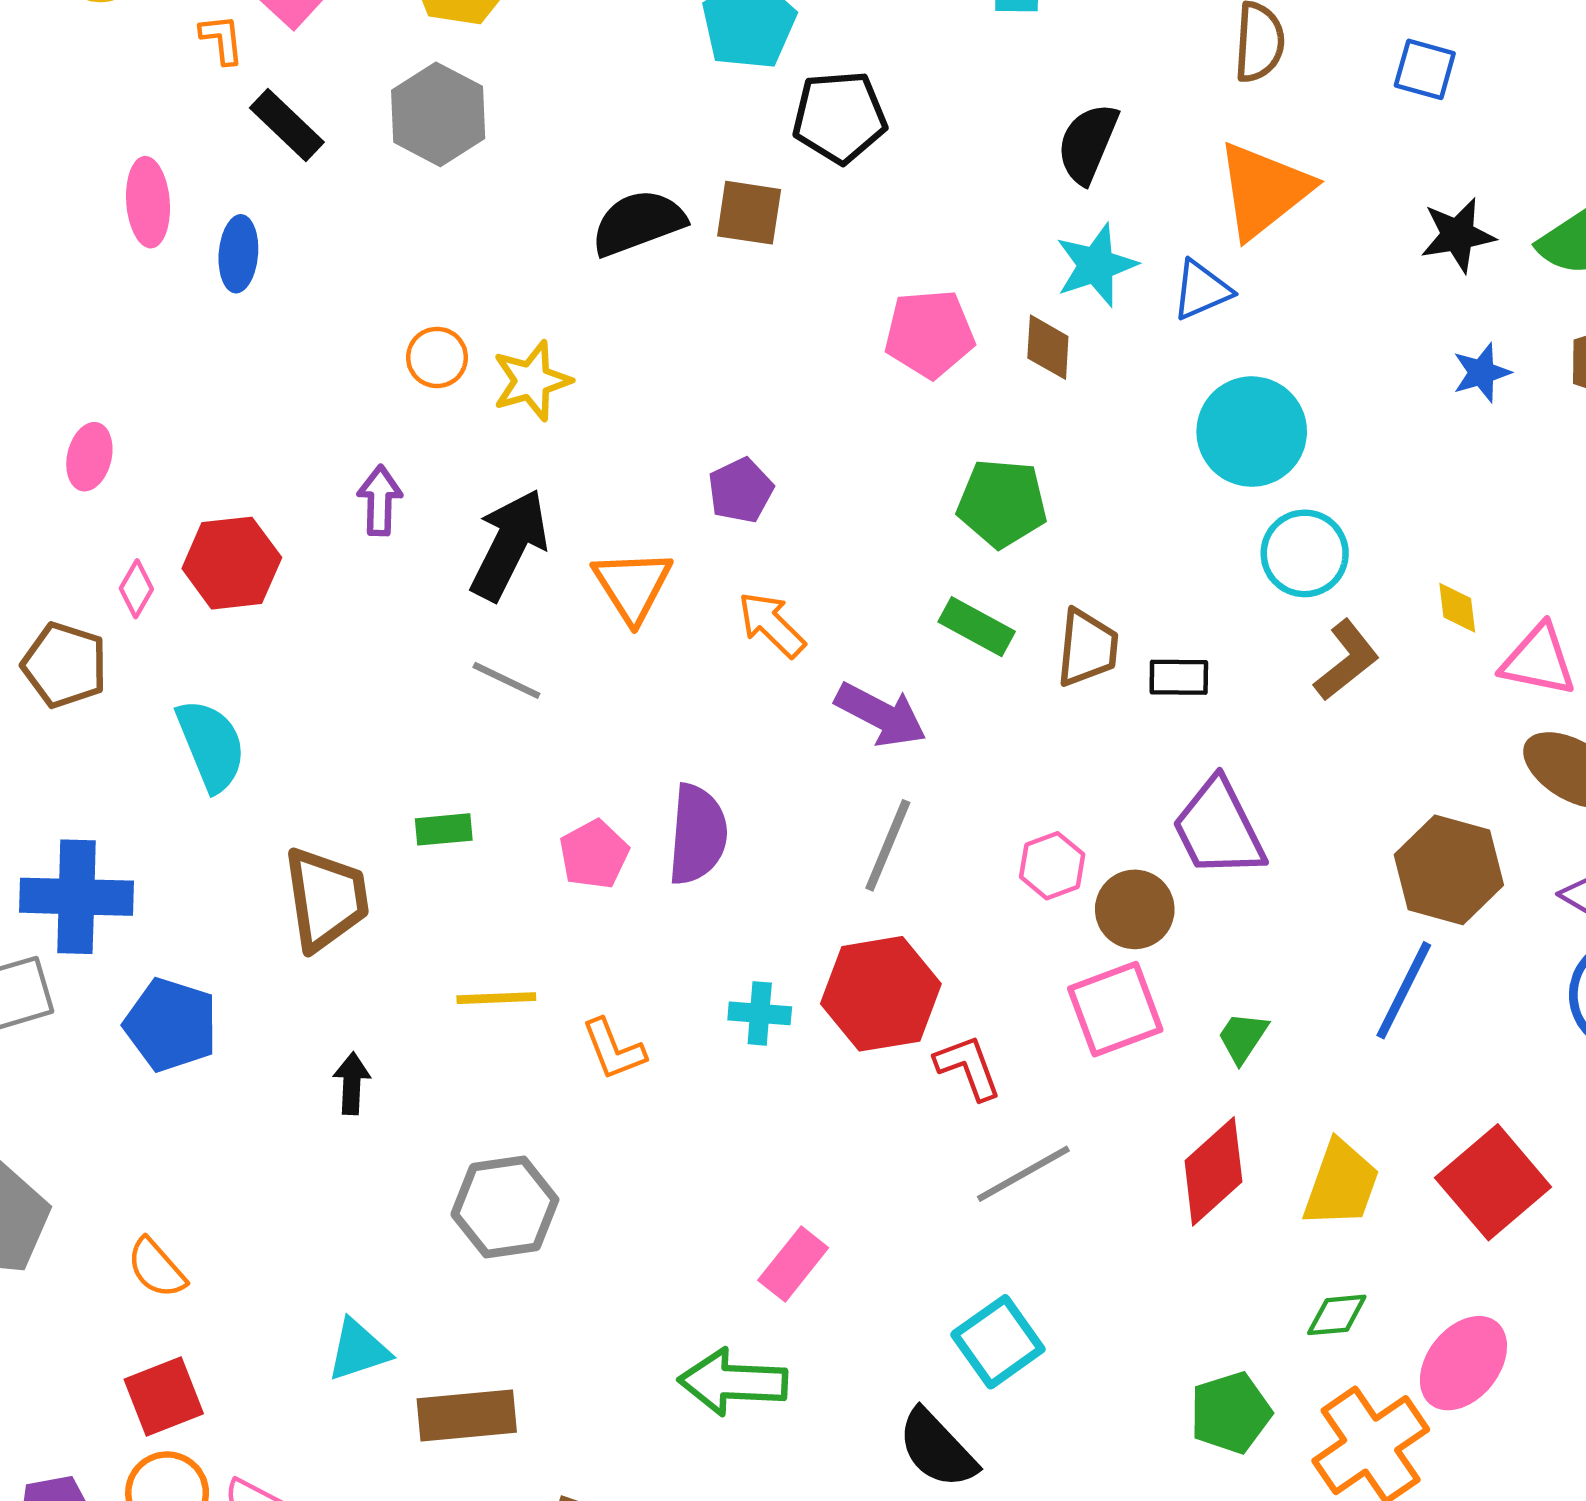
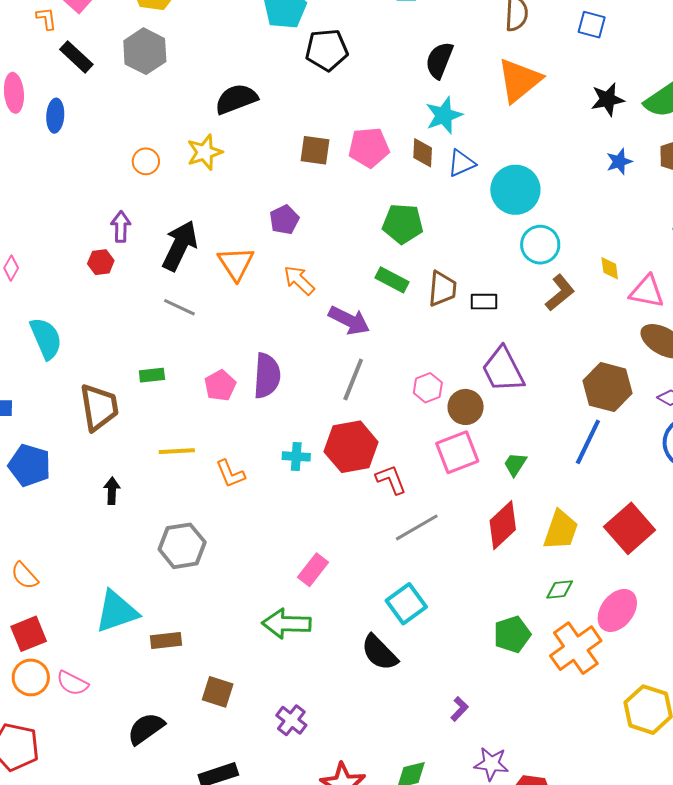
brown square: (749, 213) -> (315, 150), moved
blue triangle: (1202, 290) -> (462, 163), moved
yellow star: (532, 381) -> (205, 152), moved
red hexagon: (232, 563) -> (101, 262), moved, size x0.6
cyan triangle: (358, 1350) -> (117, 612), size x1.5
brown rectangle: (467, 1416) -> (166, 641), size x0.7

